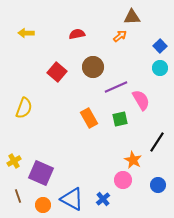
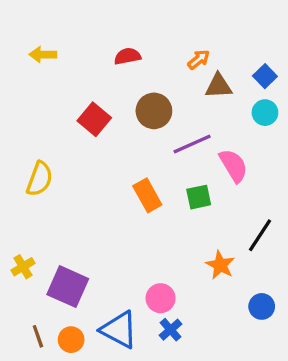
brown triangle: (132, 17) -> (219, 86), moved
pink circle: (123, 180) -> (161, 298), moved
brown line: (18, 196) -> (38, 336), moved

